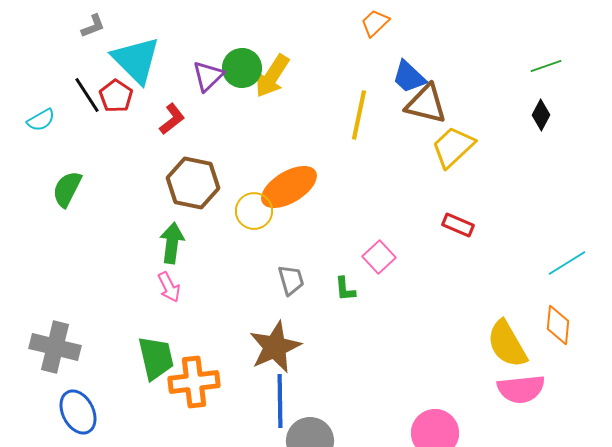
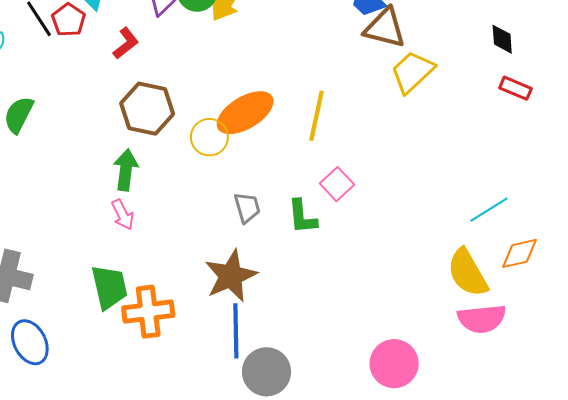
yellow line: (359, 115) -> (317, 116), moved
black diamond: (541, 115) -> (502, 39), turned -32
red rectangle: (458, 225) -> (515, 88), moved
cyan line: (567, 263) -> (489, 210), moved
green L-shape: (345, 289) -> (302, 217), size x1.4
orange diamond: (558, 325) -> (520, 253), turned 72

